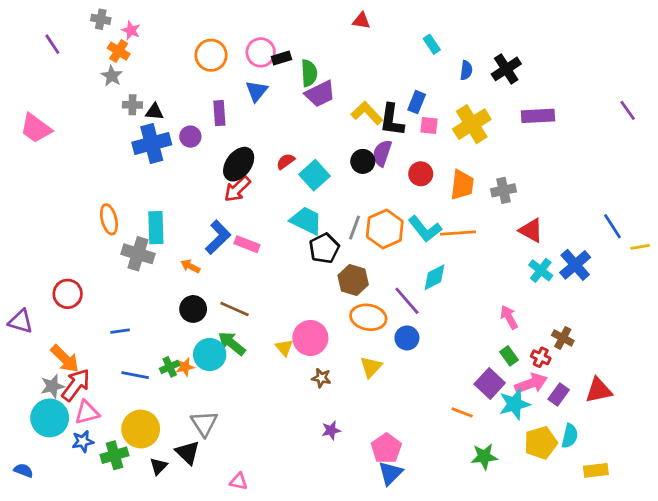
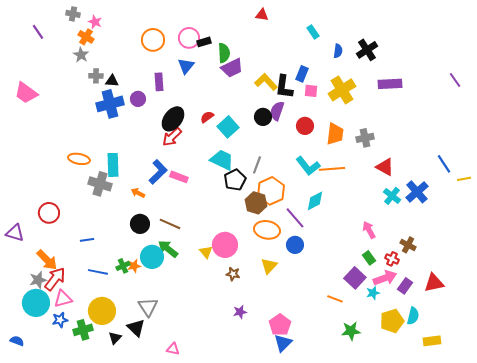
orange ellipse: (109, 219) -> (79, 159), turned -65
orange hexagon: (385, 229) -> (271, 191), moved
cyan star: (515, 404) -> (373, 293), size x0.6

